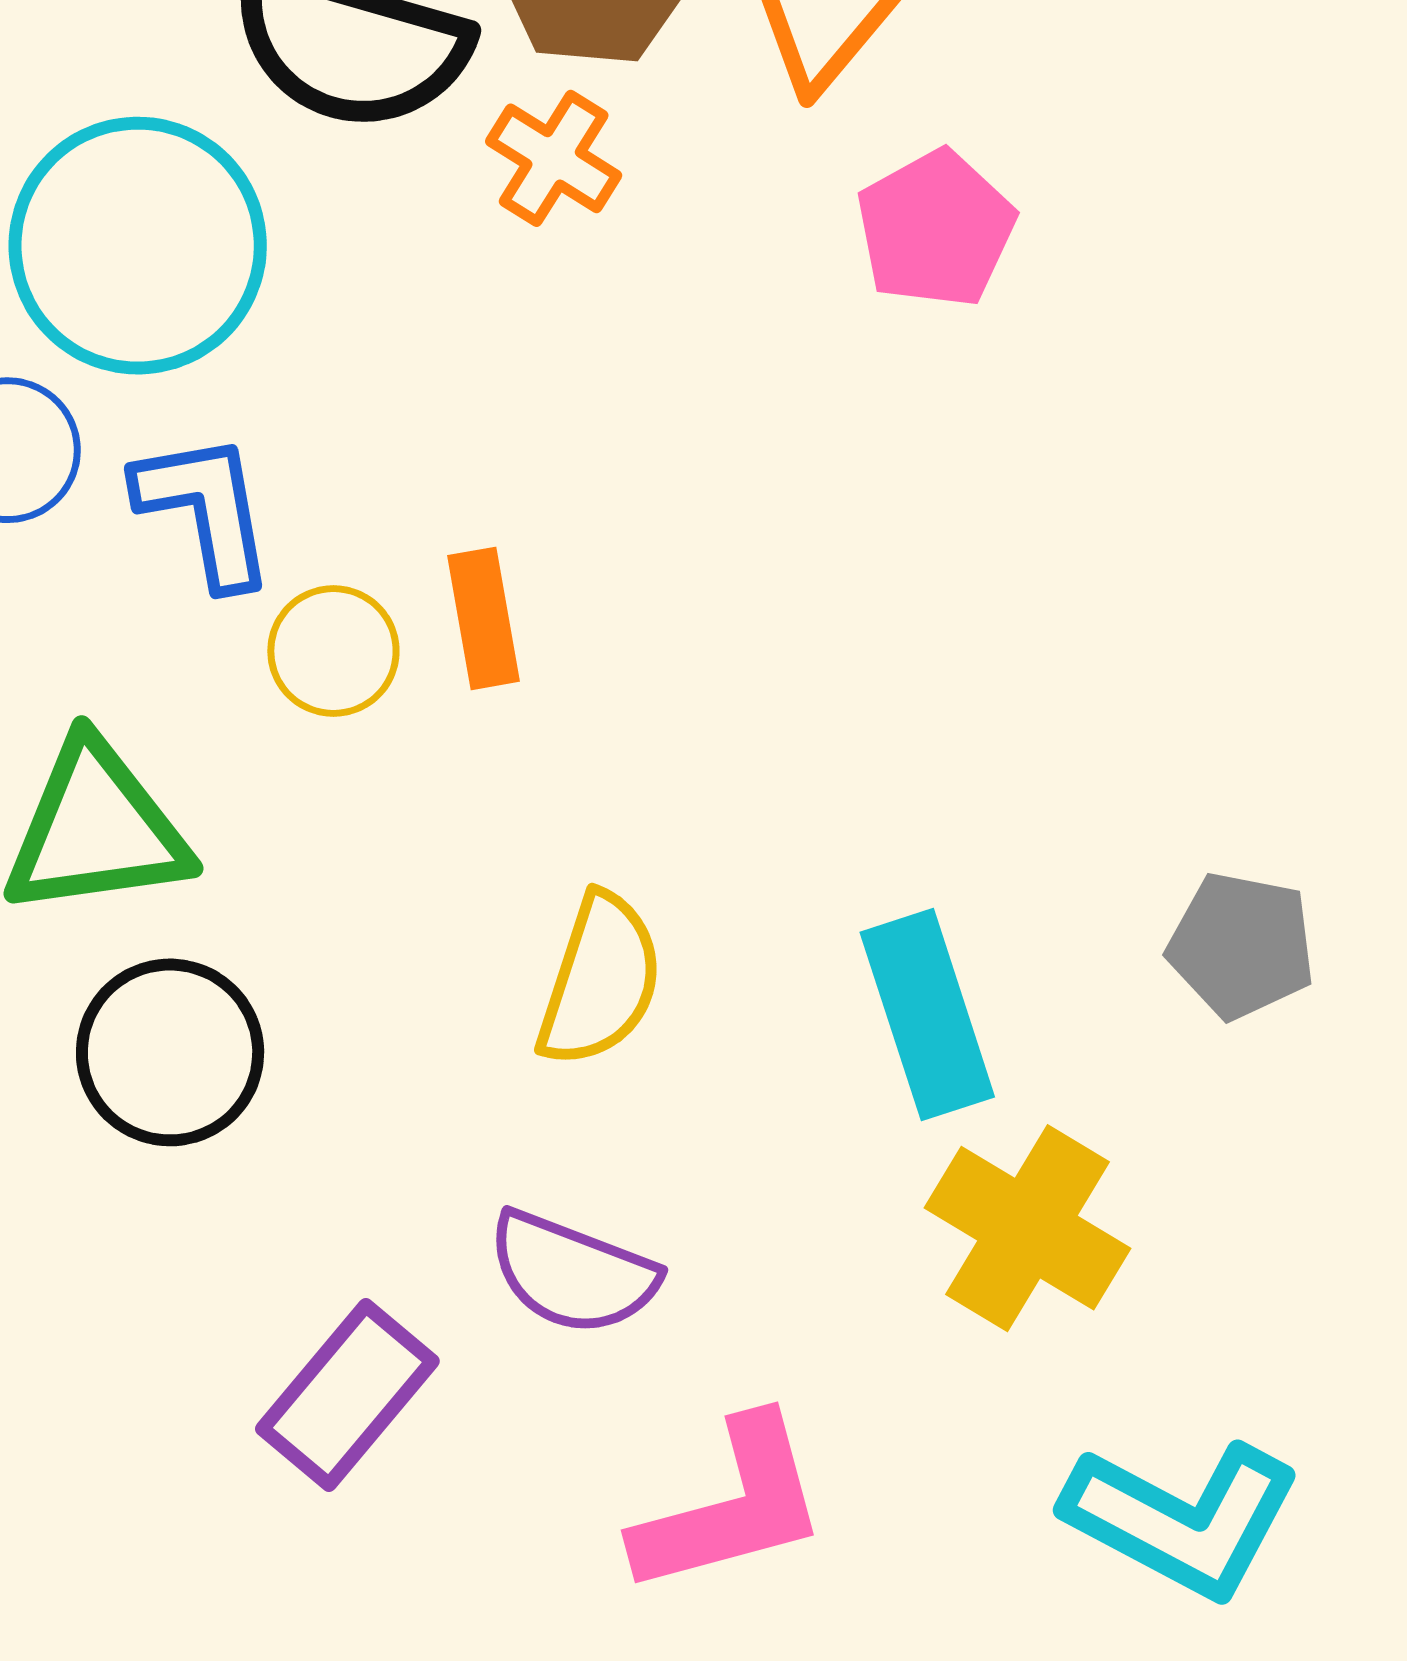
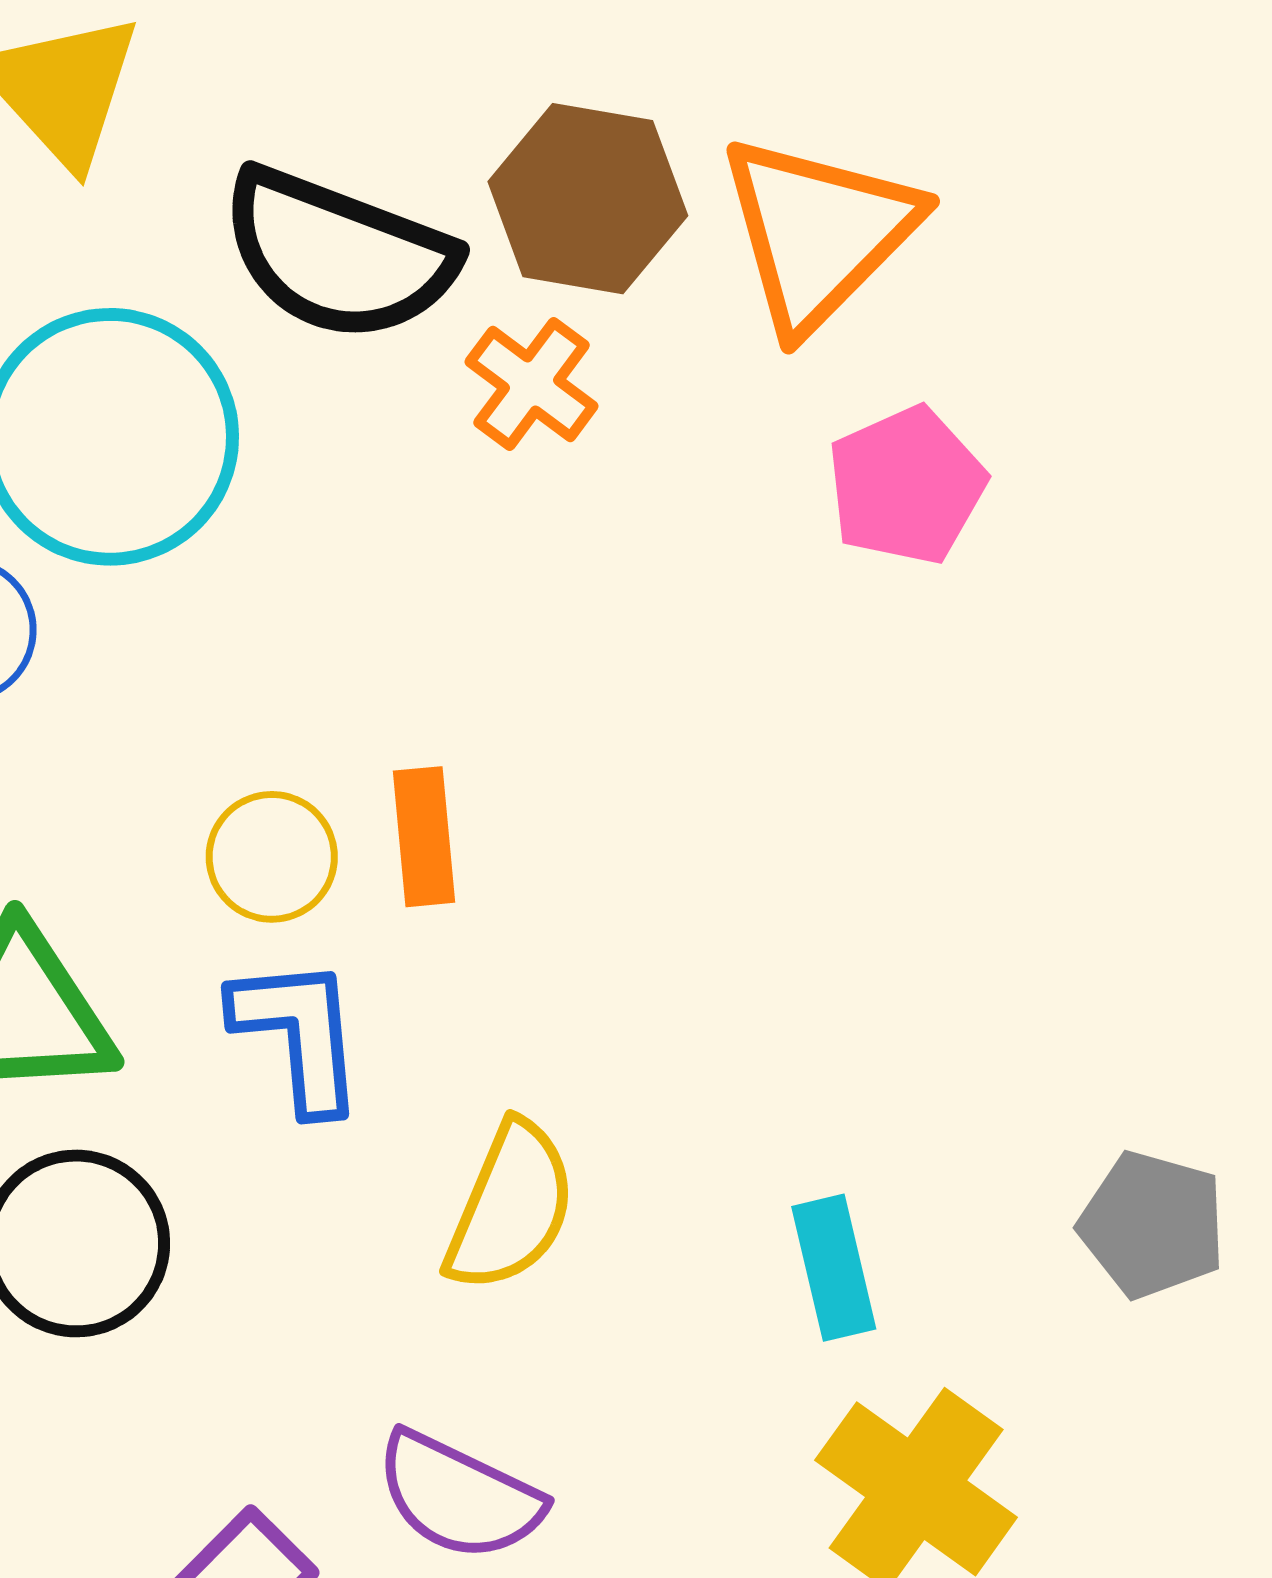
blue L-shape: (205, 510) -> (299, 1034), moved
cyan rectangle: (927, 1015) -> (834, 1268), size x0.7

